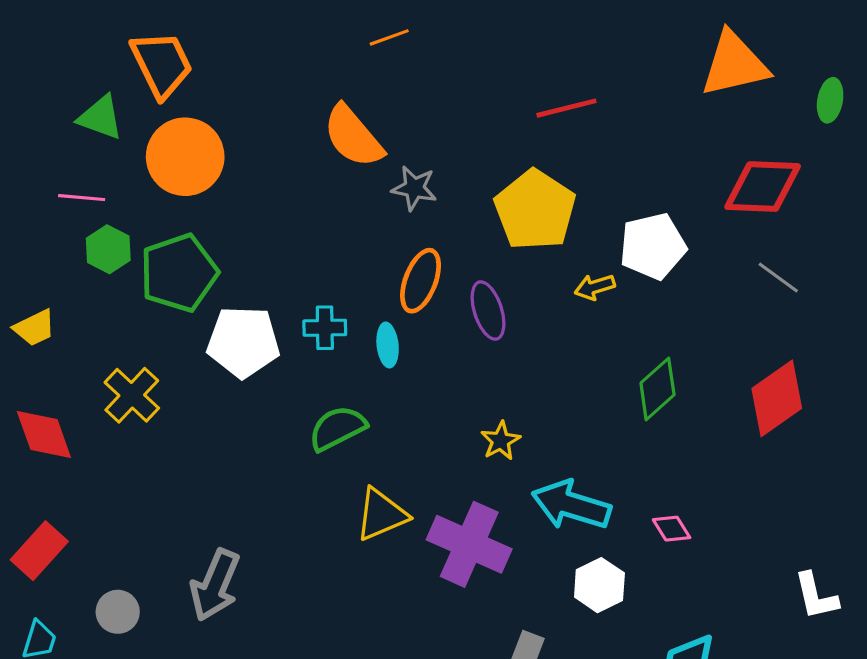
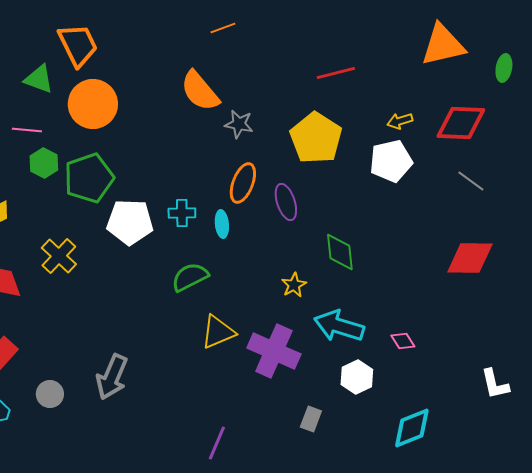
yellow arrow: (595, 287) -> (400, 121), moved
green diamond: (657, 389) -> (340, 252), moved, turned -54
red diamond: (777, 398) -> (470, 258), turned 36

